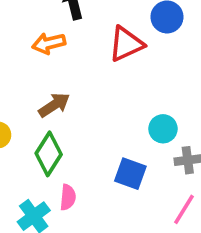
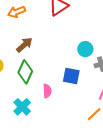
pink semicircle: (68, 197) -> (47, 91), moved

